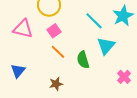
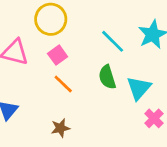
cyan triangle: (106, 46) -> (139, 88), moved
green semicircle: (83, 60) -> (107, 77), moved

